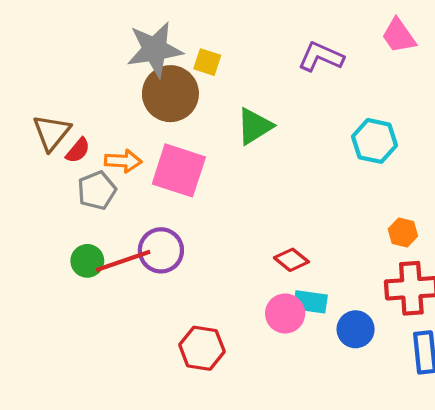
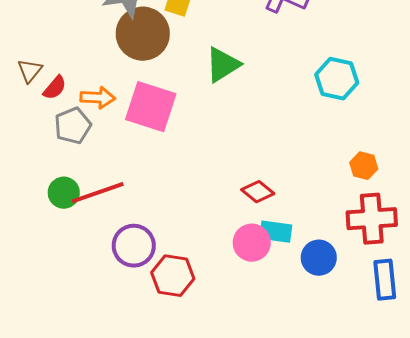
brown triangle: (52, 133) -> (30, 71), size x0.7
purple circle: (161, 250) -> (134, 246), moved

